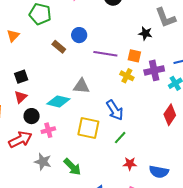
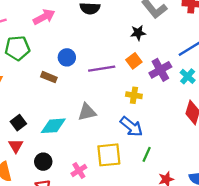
orange square: (134, 56) -> (134, 61), turned -32
yellow cross: (127, 76) -> (134, 95), moved
red triangle: (21, 97) -> (16, 146), moved
cyan diamond: (58, 101) -> (53, 126), moved
pink cross: (48, 130) -> (79, 171), moved

